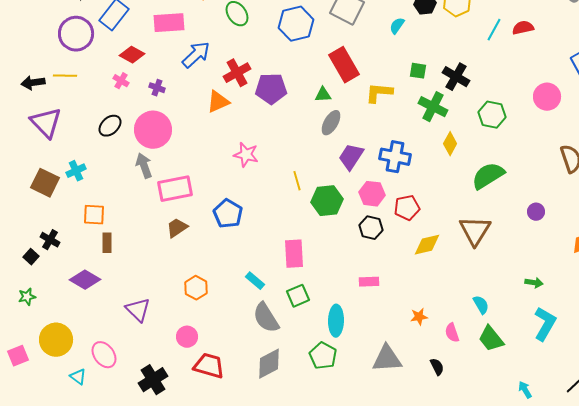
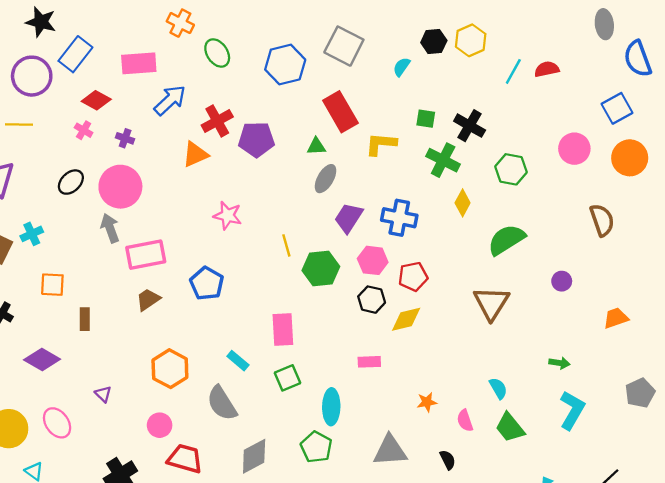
brown rectangle: (107, 243) -> (85, 319), moved
yellow diamond: (427, 245) -> (406, 319), moved
orange hexagon: (196, 288) -> (170, 369), size x1.4
purple triangle: (138, 310) -> (103, 394), size x0.6
gray semicircle: (266, 318) -> (222, 403), moved
pink ellipse: (104, 355) -> (57, 423), moved

